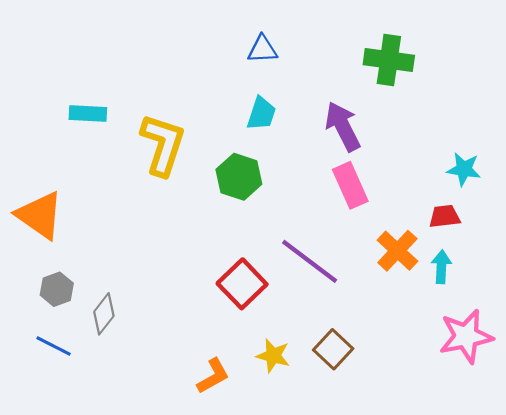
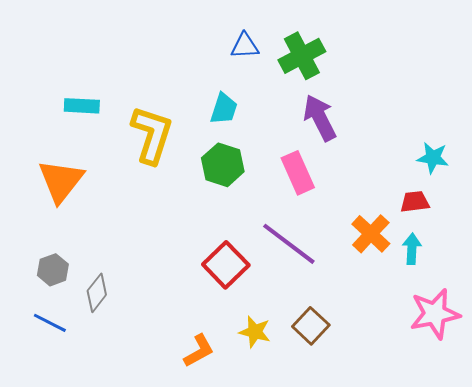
green cross: (389, 60) -> (302, 56), moved, turned -36
cyan trapezoid: (261, 114) -> (224, 109), moved
pink rectangle: (350, 185) -> (298, 173), moved
orange triangle: (40, 215) -> (61, 181), moved, turned 33

